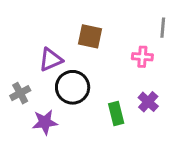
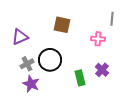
purple triangle: (51, 60) -> (20, 37), moved
gray cross: (20, 93) -> (27, 64), moved
purple star: (45, 122) -> (31, 84), turned 30

